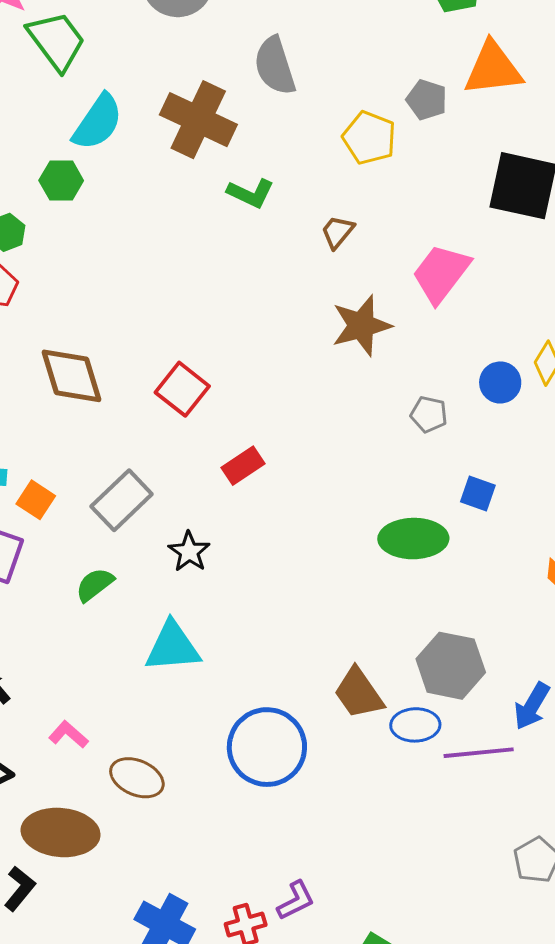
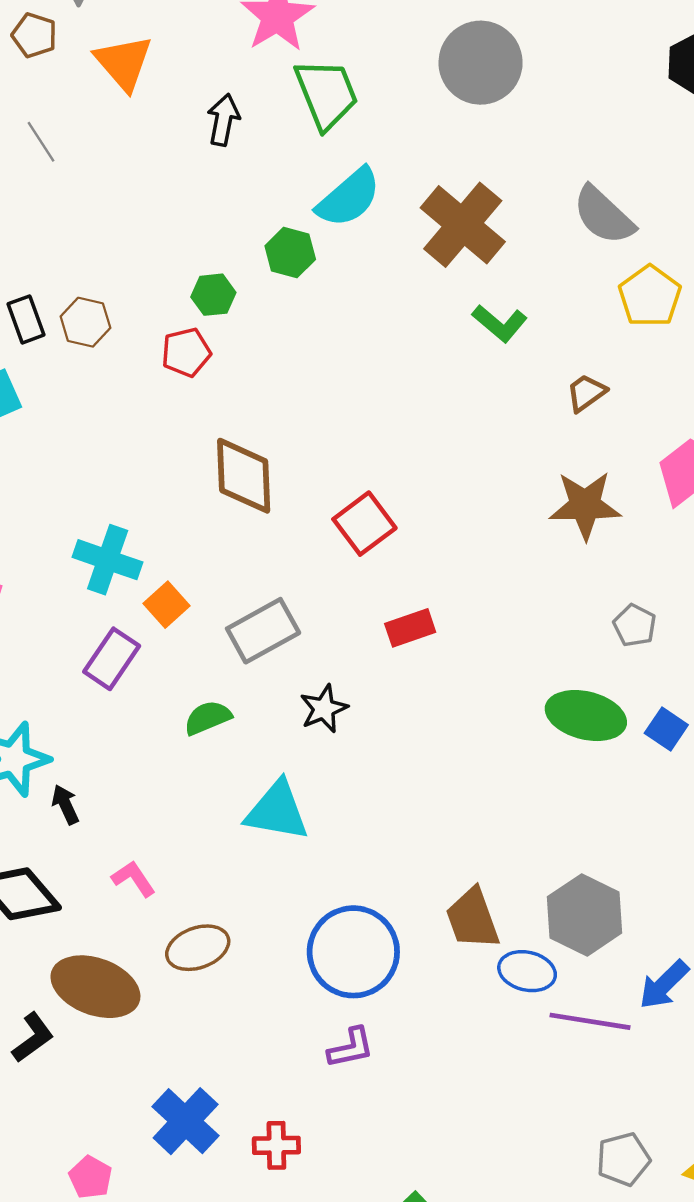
gray semicircle: (275, 66) -> (604, 215), moved, turned -44
green ellipse: (413, 539) -> (586, 716), moved
brown ellipse: (137, 778) -> (198, 948), turned -58
purple L-shape: (296, 901) -> (351, 1048), moved

